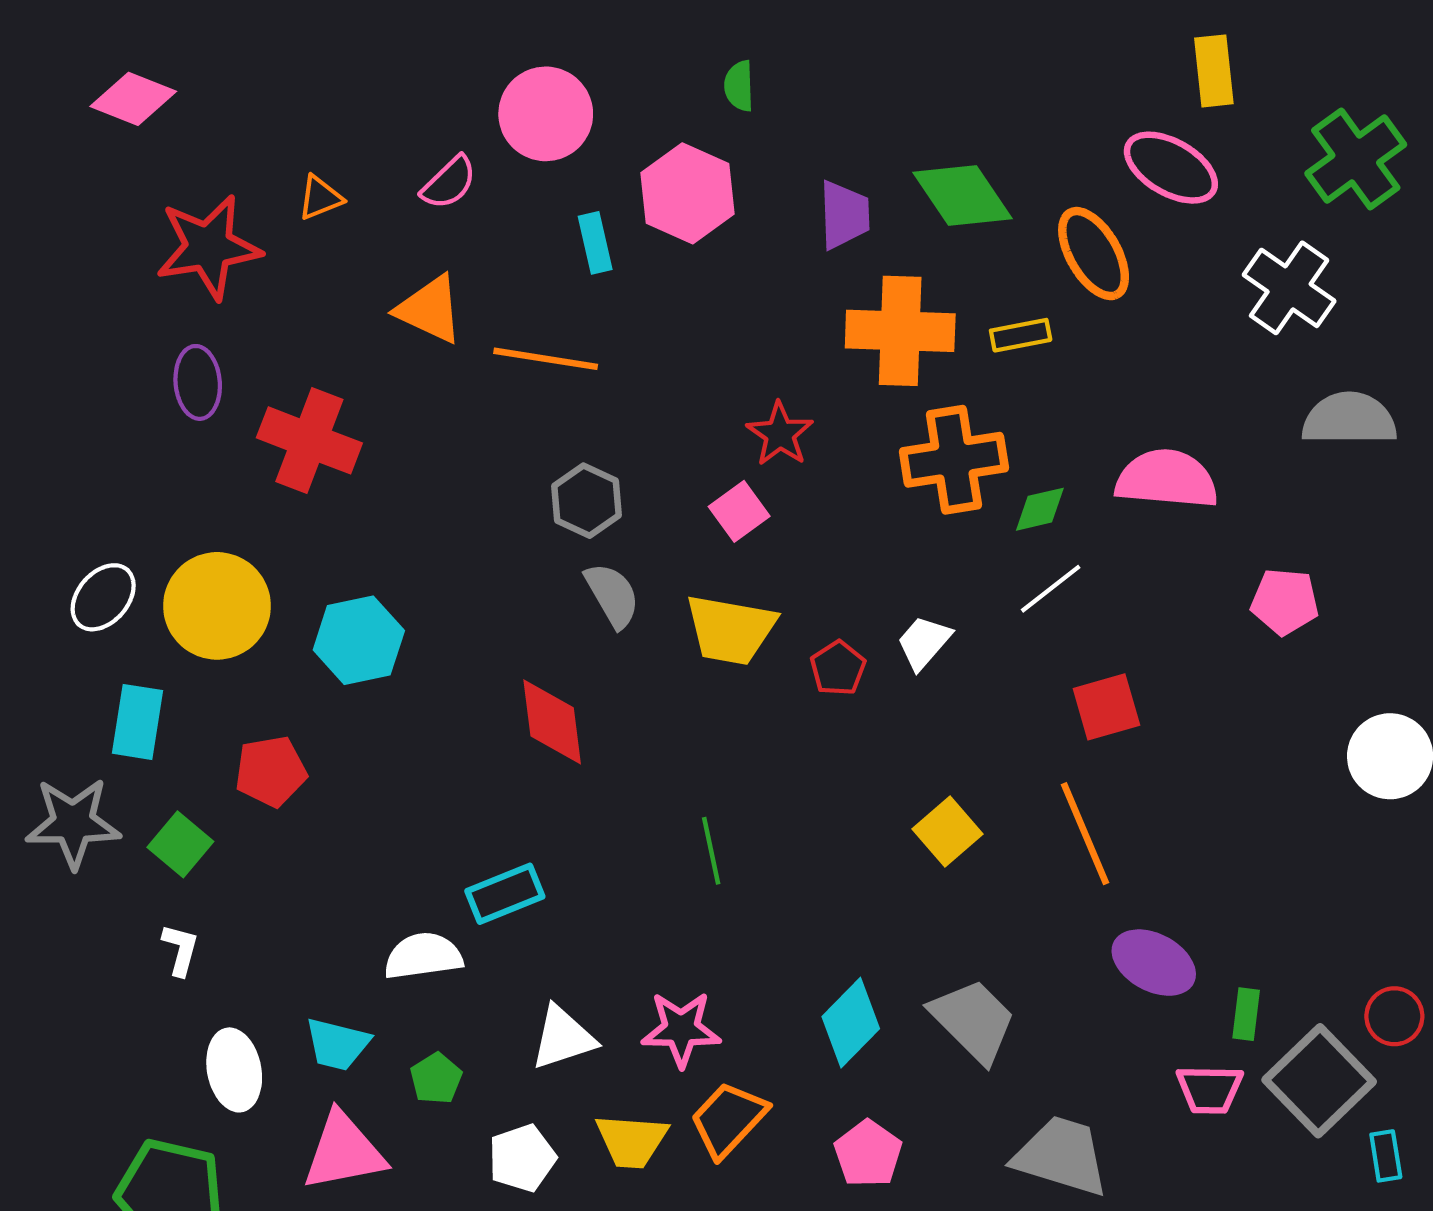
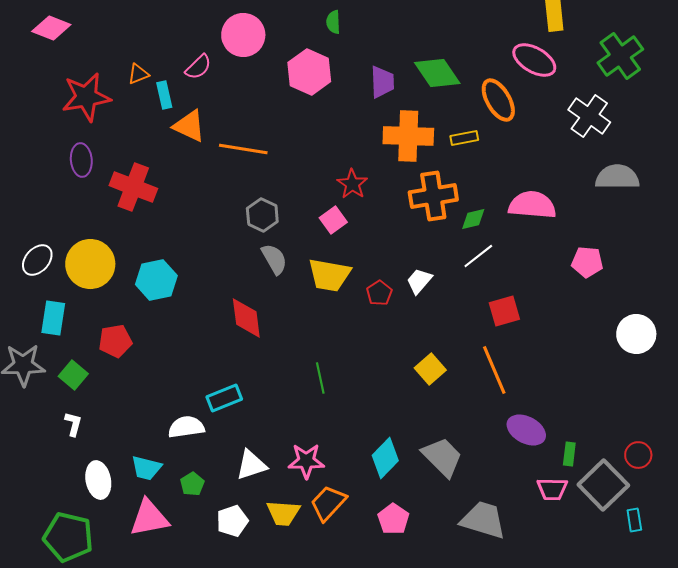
cyan rectangle: (595, 243) -> (164, 95), moved

